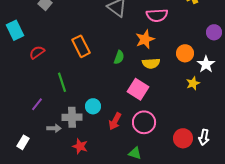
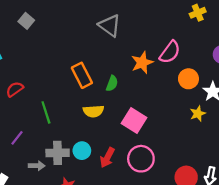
pink semicircle: (157, 15) -> (170, 52), moved, turned -50
orange rectangle: (81, 46) -> (82, 75), moved
red semicircle: (37, 52) -> (15, 89), moved
yellow semicircle: (151, 63) -> (93, 111), moved
cyan circle: (93, 106) -> (82, 151), moved

